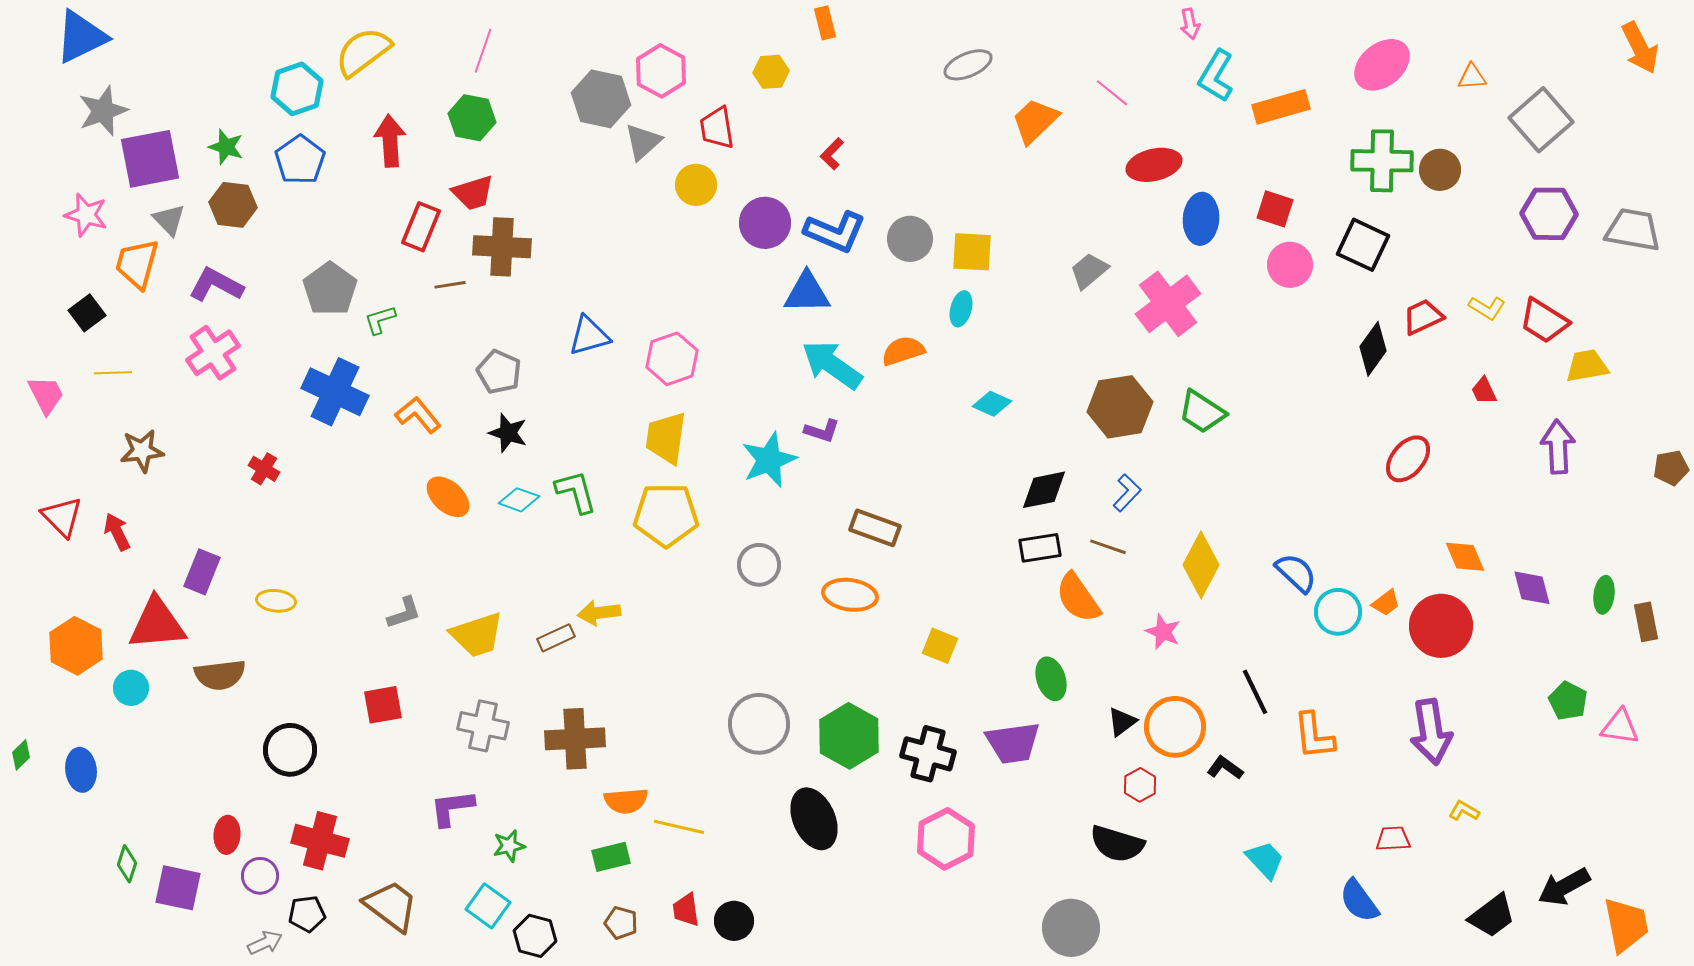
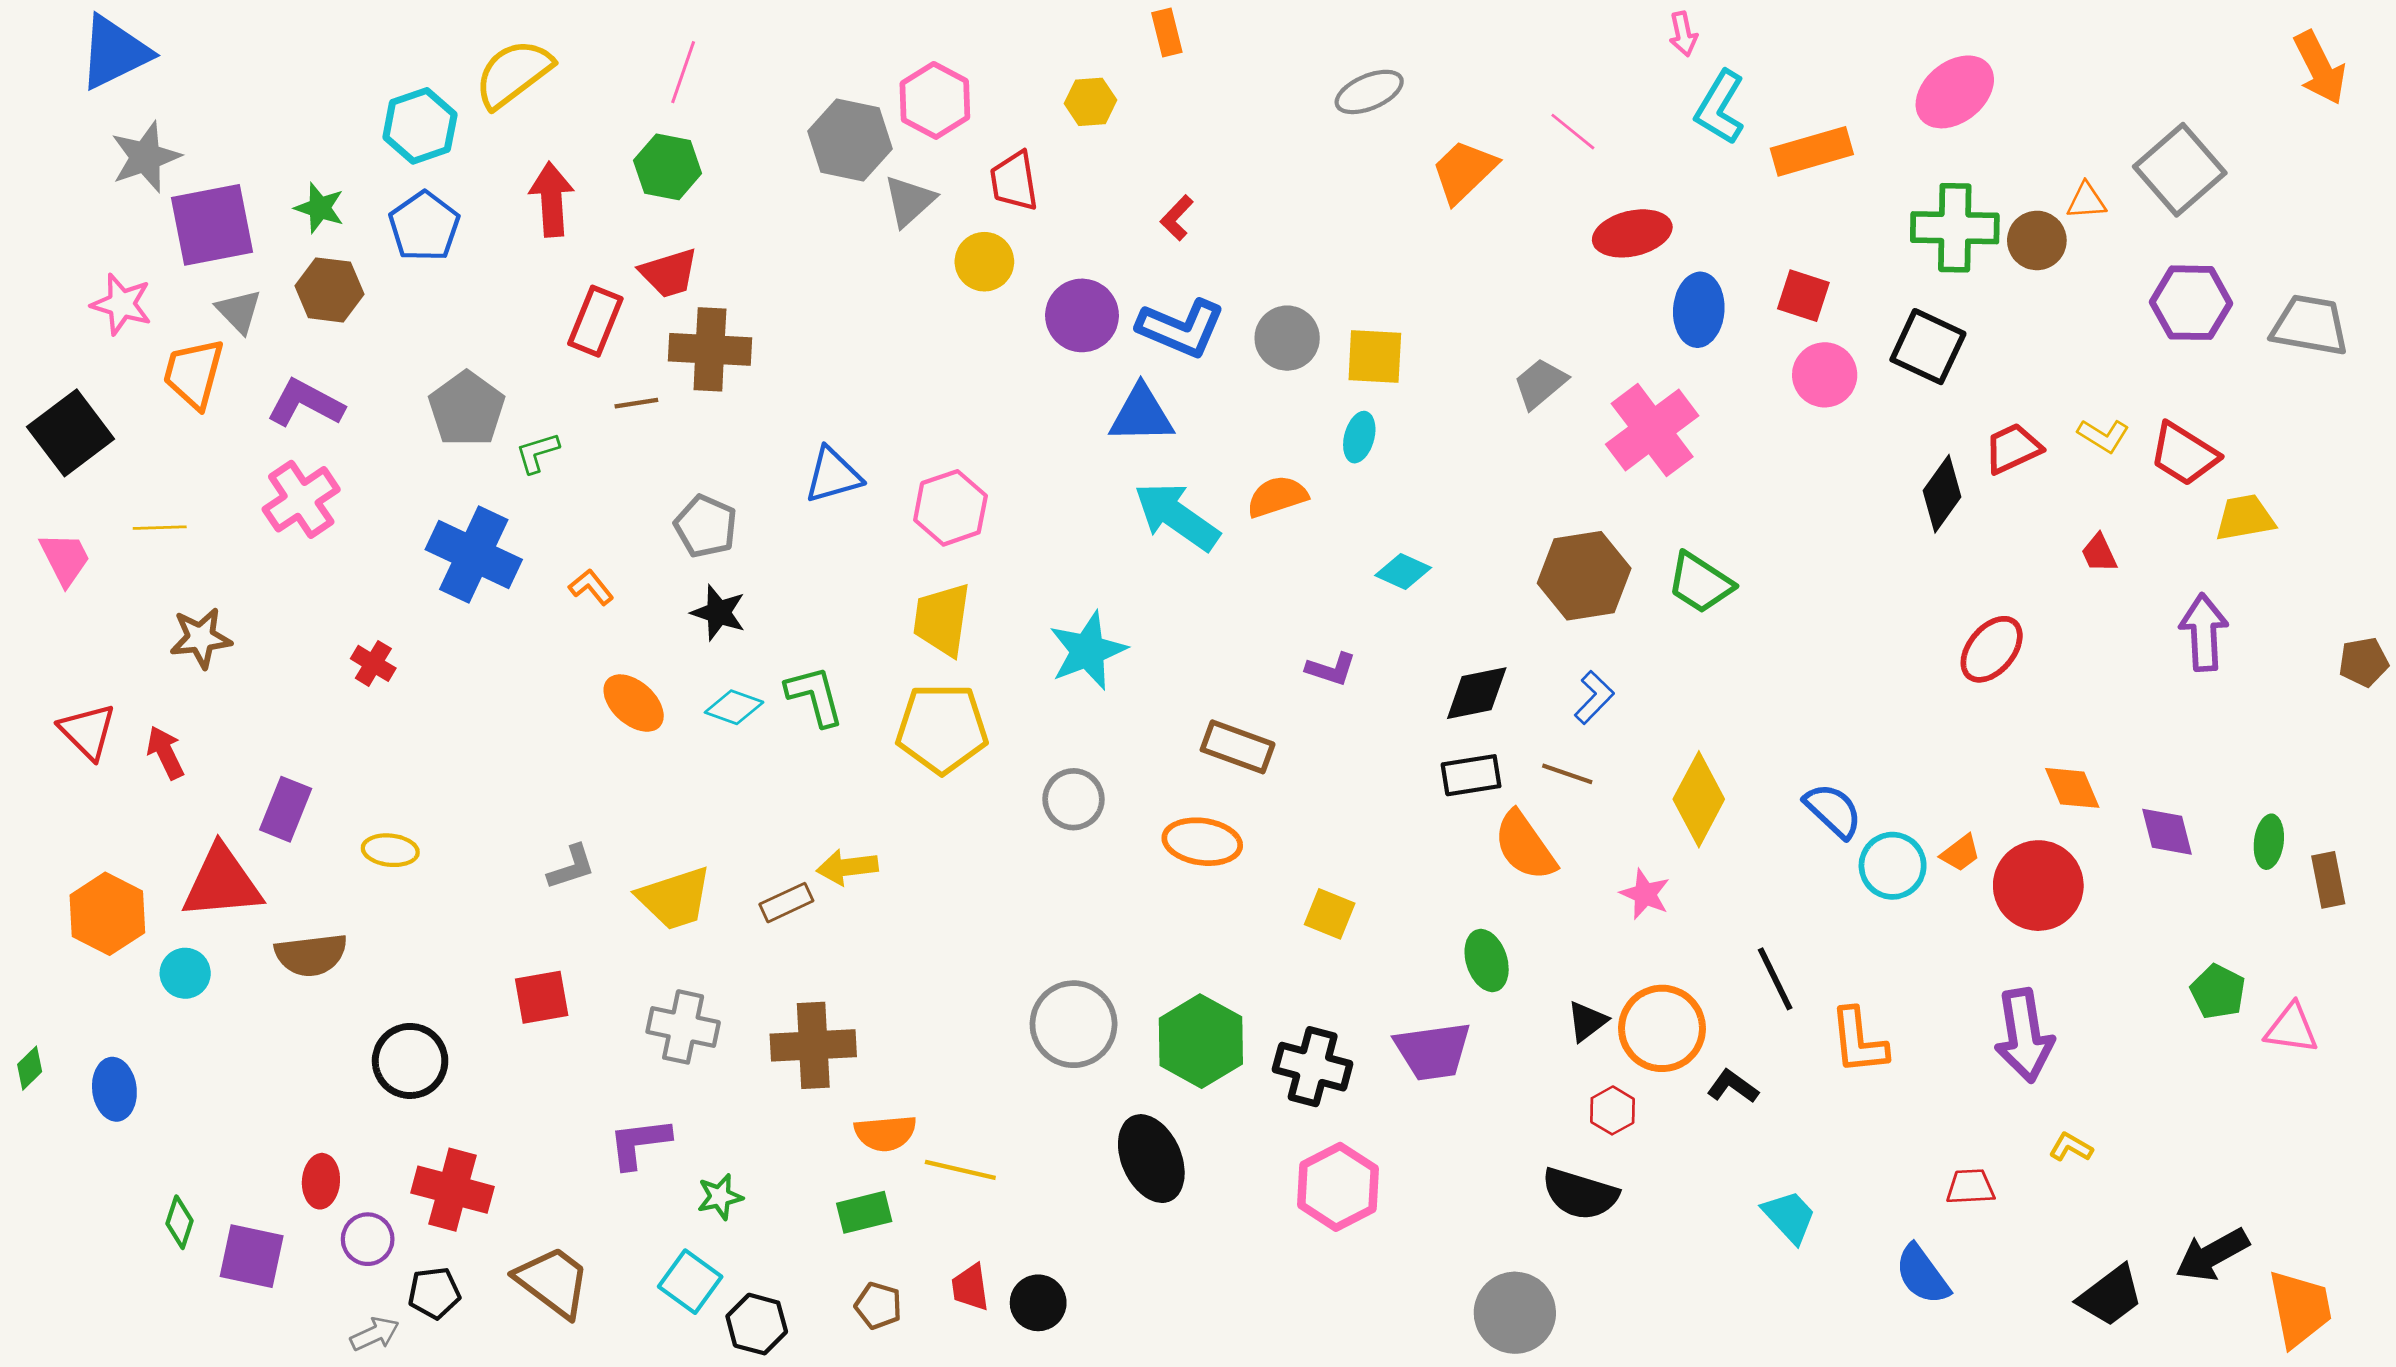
orange triangle: (1472, 77) -> (2086, 201), moved
black square: (87, 313) -> (71, 433), moved, size x1.6
orange L-shape: (418, 415) -> (591, 587), size x0.7
purple L-shape: (822, 431) -> (1331, 669), moved

